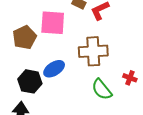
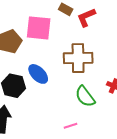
blue ellipse: (54, 69) -> (38, 74), turned 75

